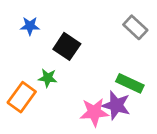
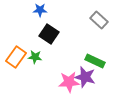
blue star: (30, 26) -> (40, 10), moved
orange rectangle: (22, 97) -> (16, 57), moved

